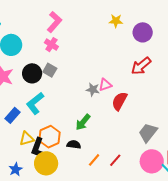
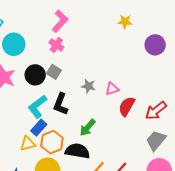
purple circle: (143, 32) -> (155, 45), moved
red arrow: (141, 66) -> (156, 111), moved
gray star: (93, 90) -> (88, 86), moved
blue rectangle: (12, 115) -> (39, 128), moved
black semicircle: (74, 145) -> (77, 151), size x1.6
black L-shape: (38, 148) -> (61, 104), moved

